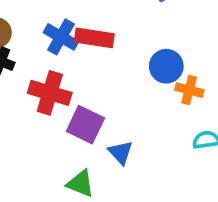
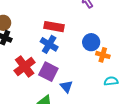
blue cross: (61, 37) -> (49, 44), moved
red cross: (50, 93) -> (25, 66), moved, turned 35

